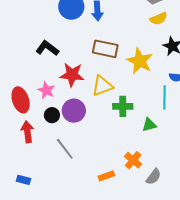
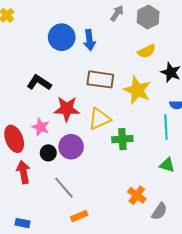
yellow semicircle: (159, 19) -> (147, 51), moved
green triangle: (149, 125) -> (167, 165), moved, turned 35
orange rectangle: (106, 176) -> (79, 216), moved

